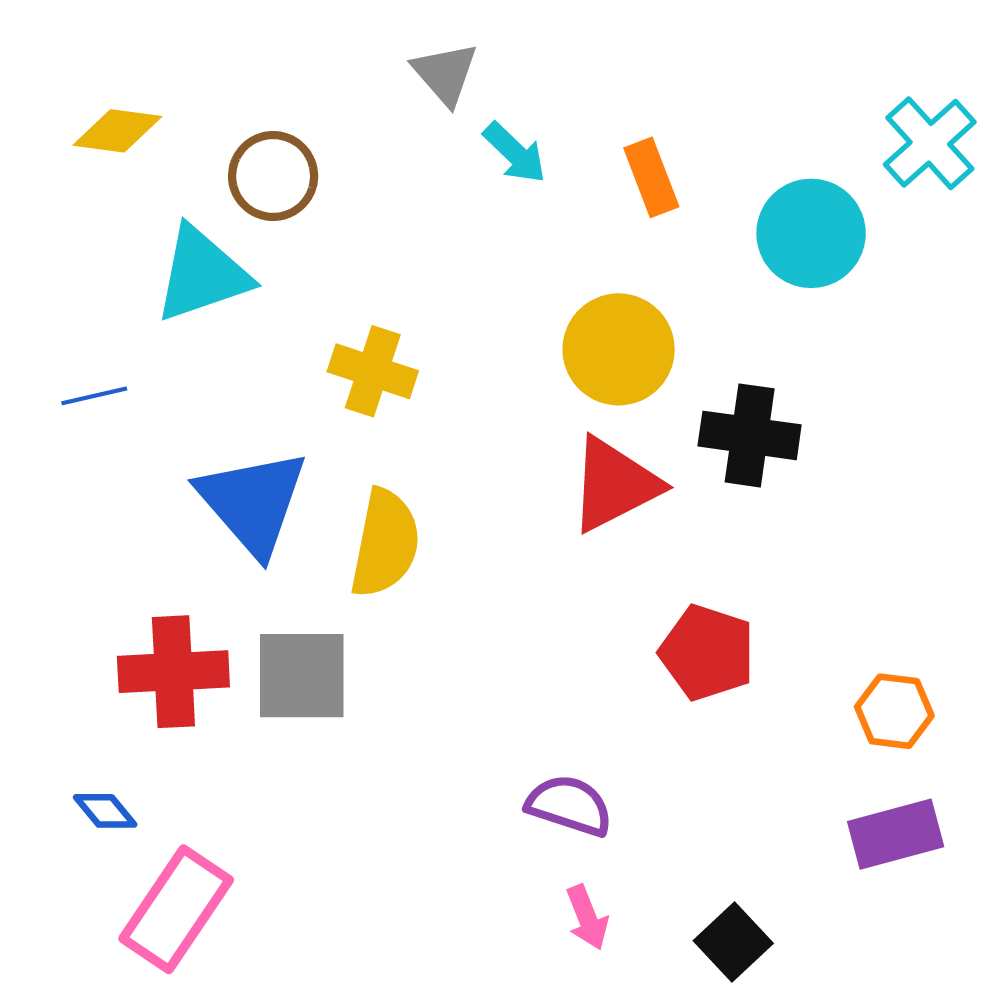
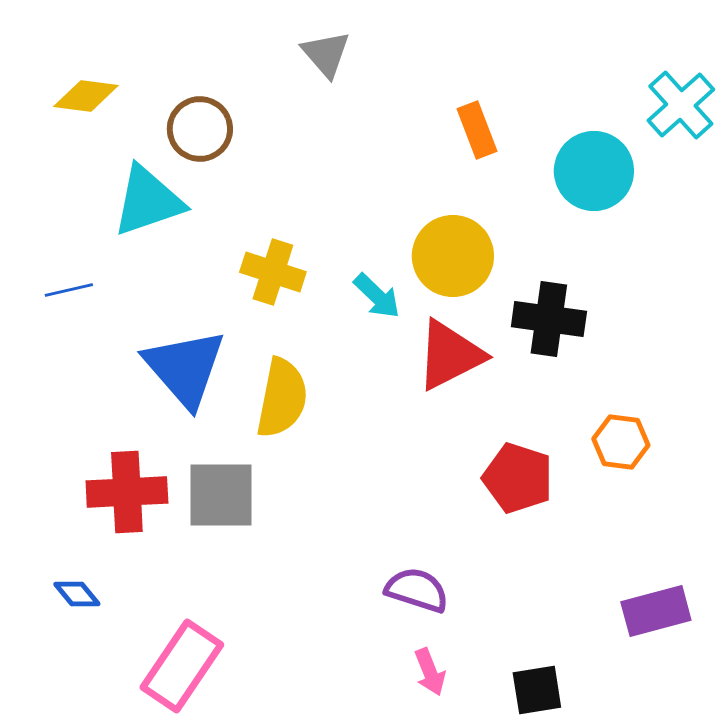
cyan arrow: (515, 153) -> (377, 296), moved
orange hexagon: (894, 711) -> (621, 442), moved
pink rectangle: (176, 909) -> (182, 666), moved
black square: (733, 942) -> (537, 690), turned 34

